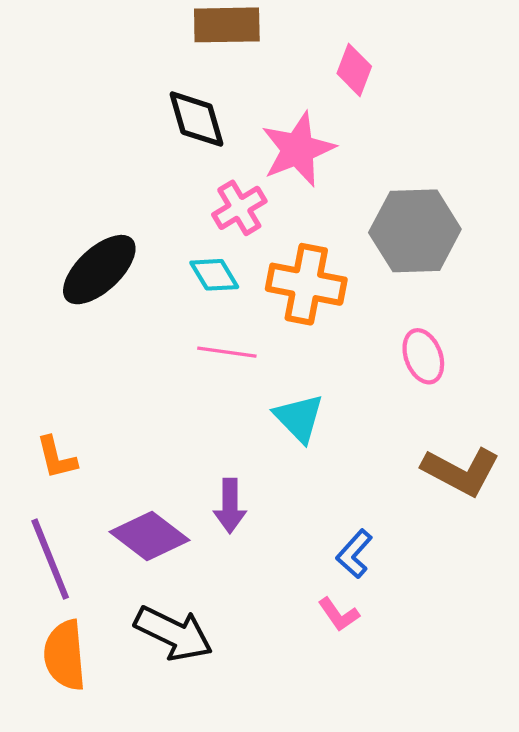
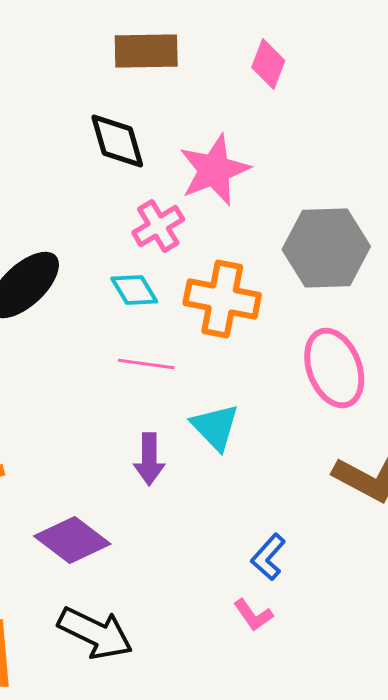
pink diamond: (354, 70) -> (268, 64), moved
pink ellipse: (423, 356) -> (334, 368), size x1.5
purple arrow: (230, 506) -> (149, 459), moved

